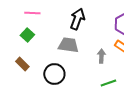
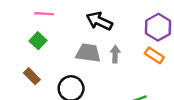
black arrow: (77, 19) -> (99, 21), turned -85
gray arrow: (101, 56) -> (115, 54), moved

